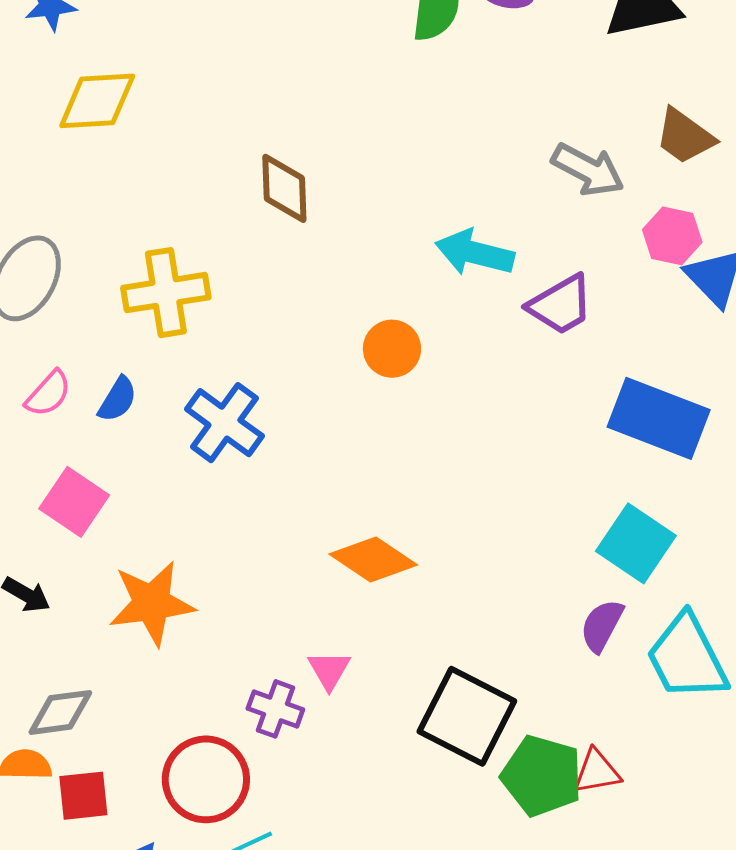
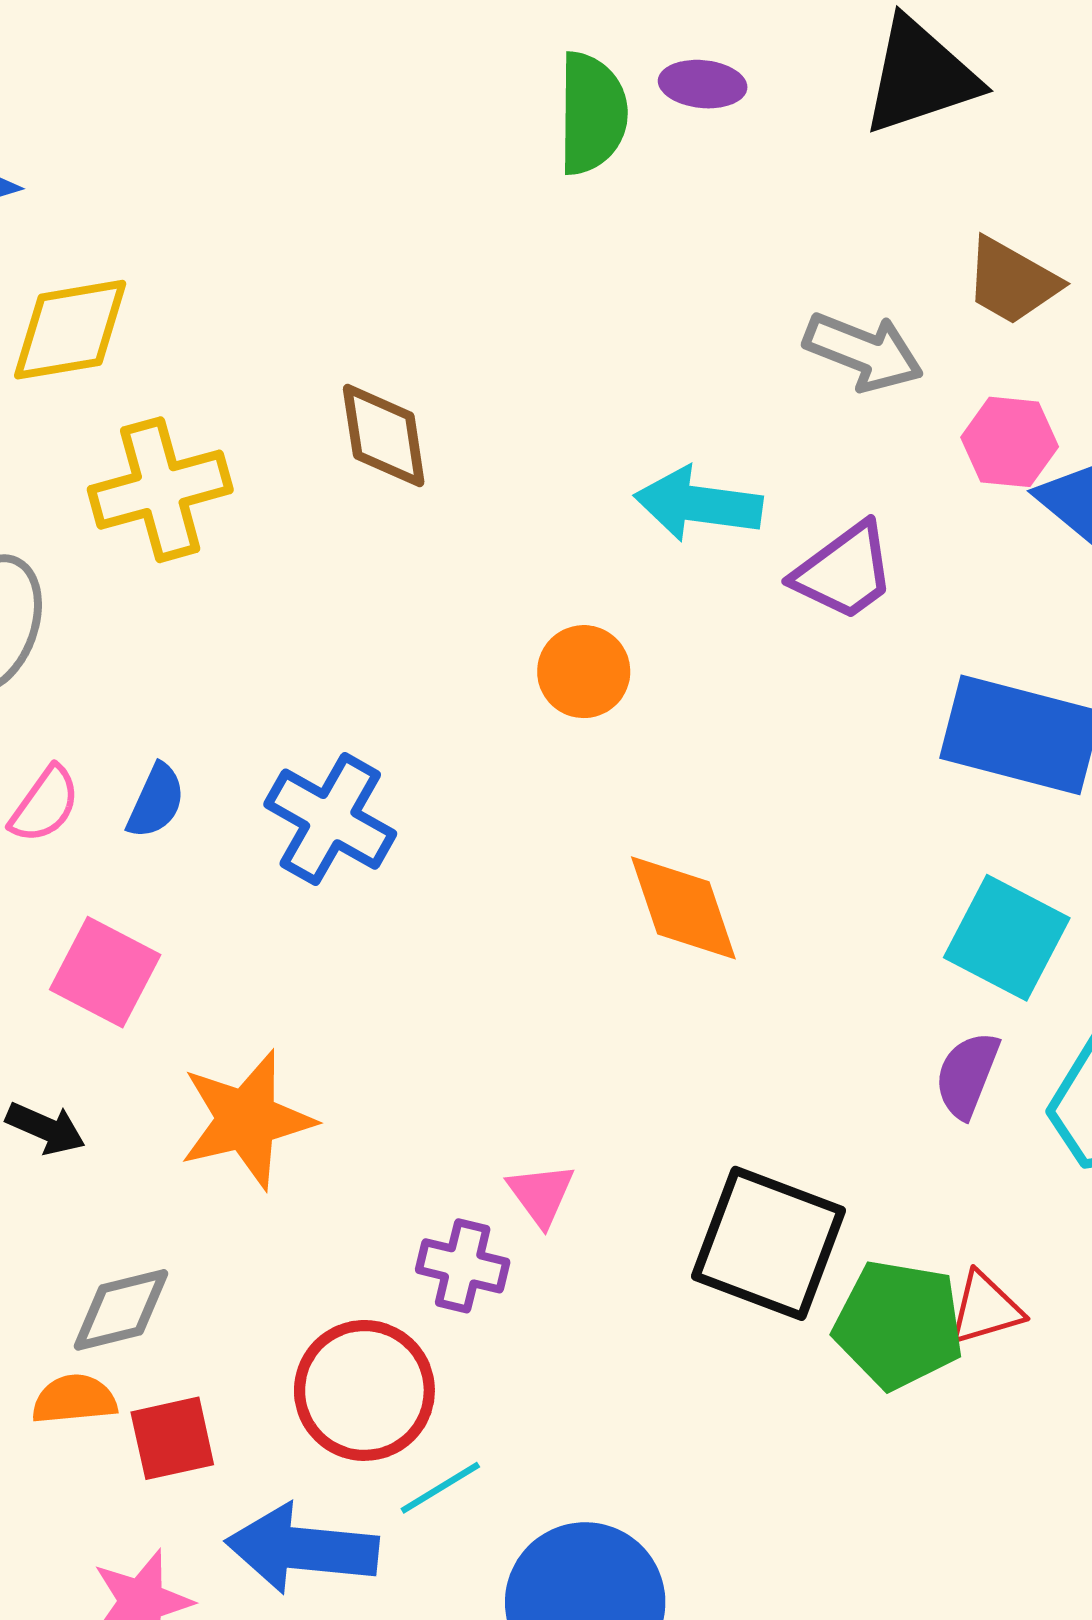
yellow cross: (166, 293) -> (160, 490), moved
orange diamond: (373, 559) -> (683, 908), moved, turned 44

